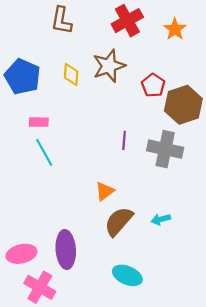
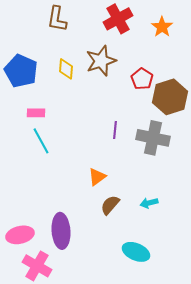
brown semicircle: (119, 221) -> (110, 205), size x0.7
cyan ellipse: (127, 275) -> (136, 252), moved

